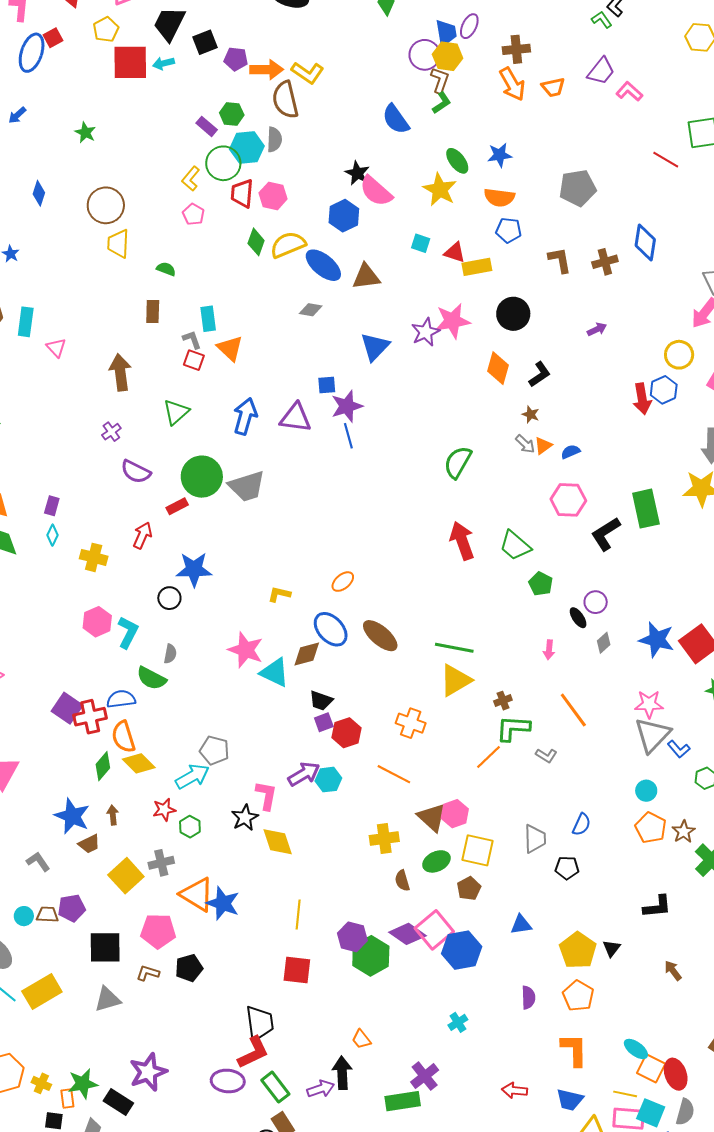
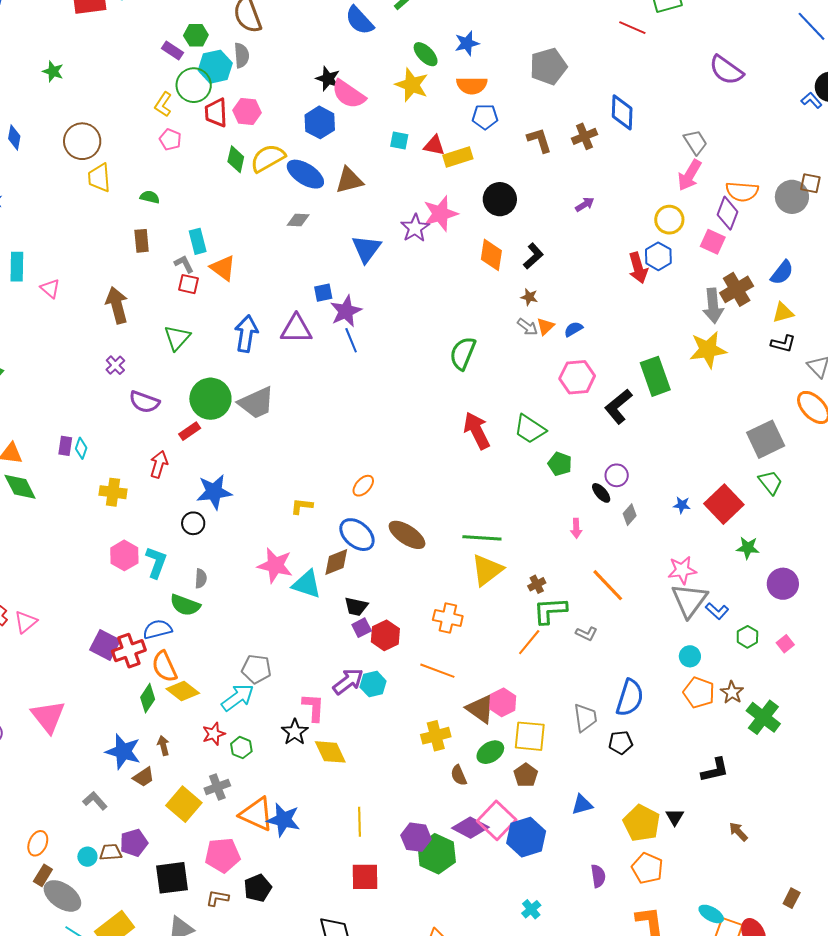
cyan diamond: (52, 535) -> (81, 448), moved
blue star: (657, 640) -> (682, 505), size x0.5
blue semicircle: (582, 824) -> (630, 698), size x1.6

